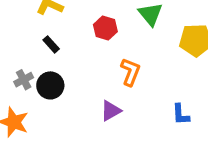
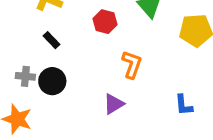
gray cross: (24, 80) -> (25, 76), turned 36

